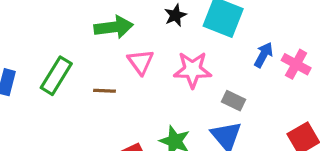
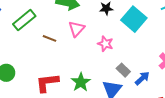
blue arrow: (264, 55) -> (142, 78), moved
pink star: (192, 70) -> (105, 44), size x0.7

